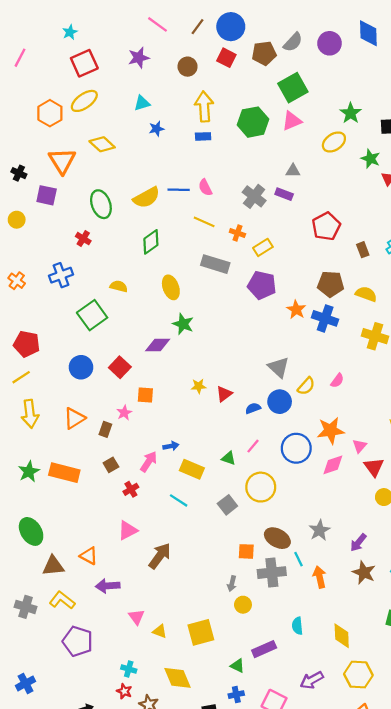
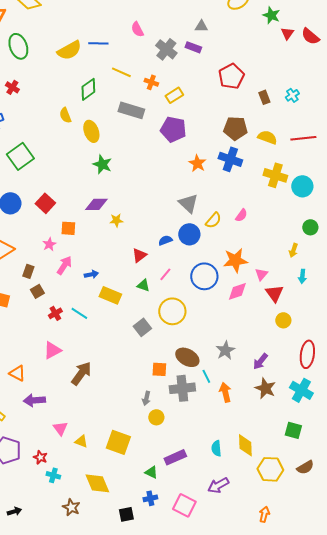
pink semicircle: (205, 188) -> (137, 29), moved
green ellipse: (101, 204) -> (18, 46), moved
green diamond: (151, 242) -> (88, 89), moved
yellow semicircle: (119, 286) -> (65, 115), moved, turned -126
orange star: (296, 310) -> (197, 163), moved
purple diamond: (158, 345) -> (96, 204), moved
red triangle: (224, 394) -> (139, 255), moved
brown rectangle: (105, 429) -> (28, 271), moved
pink arrow: (149, 462) -> (64, 265), moved
cyan line: (179, 500) -> (79, 313), moved
cyan semicircle: (297, 626) -> (216, 448), moved
yellow square: (201, 632) -> (118, 442), turned 35
yellow hexagon: (358, 675) -> (270, 469), moved
red star: (124, 691) -> (40, 457), moved

